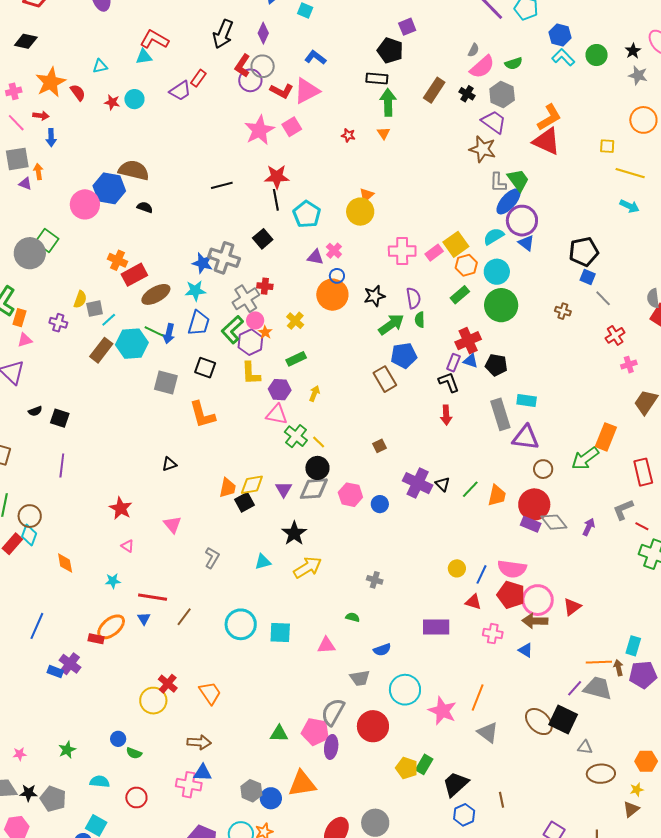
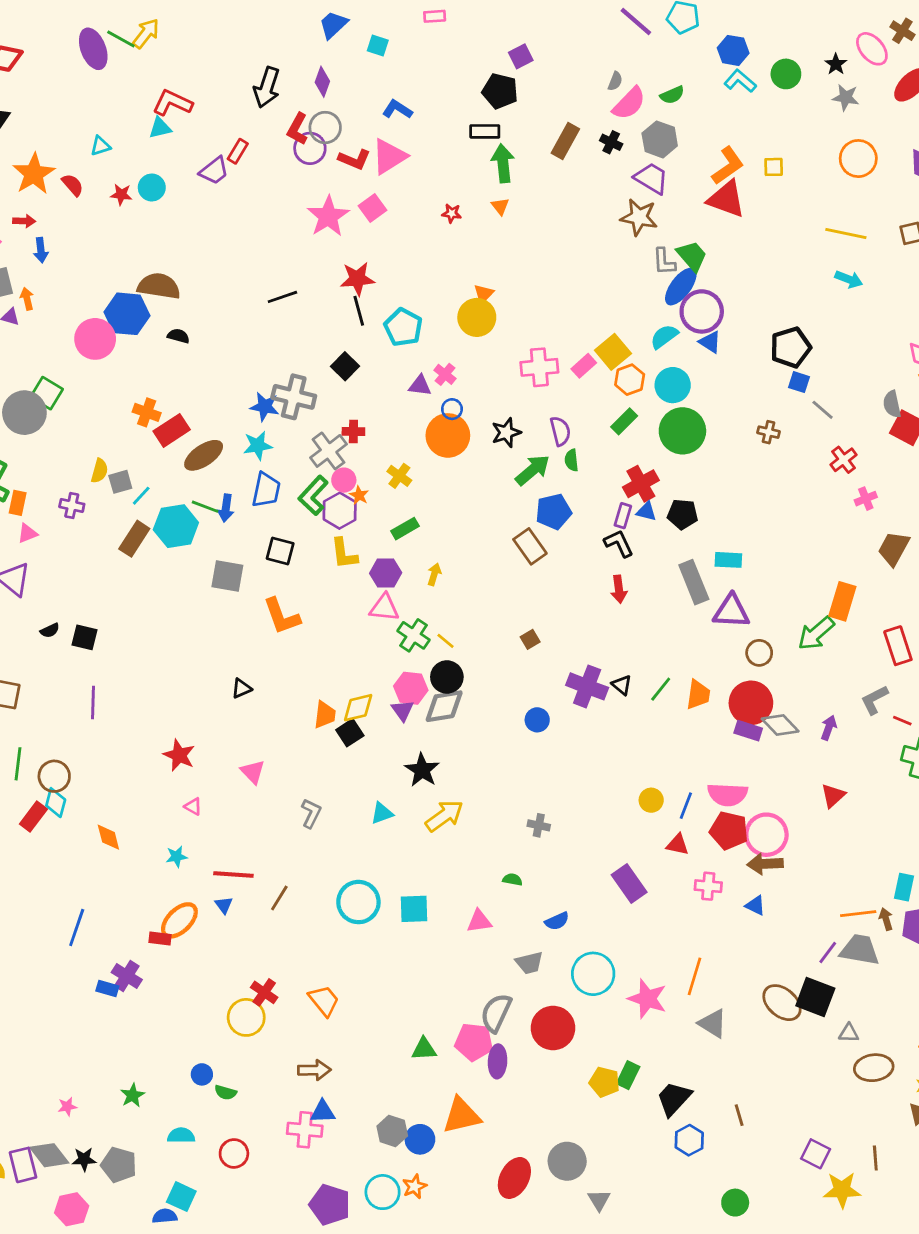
yellow square: (607, 146) -> (774, 167), moved
pink hexagon: (350, 495) -> (411, 688), moved
red triangle: (572, 607) -> (833, 796), moved
purple rectangle: (436, 627) -> (629, 883), turned 60

